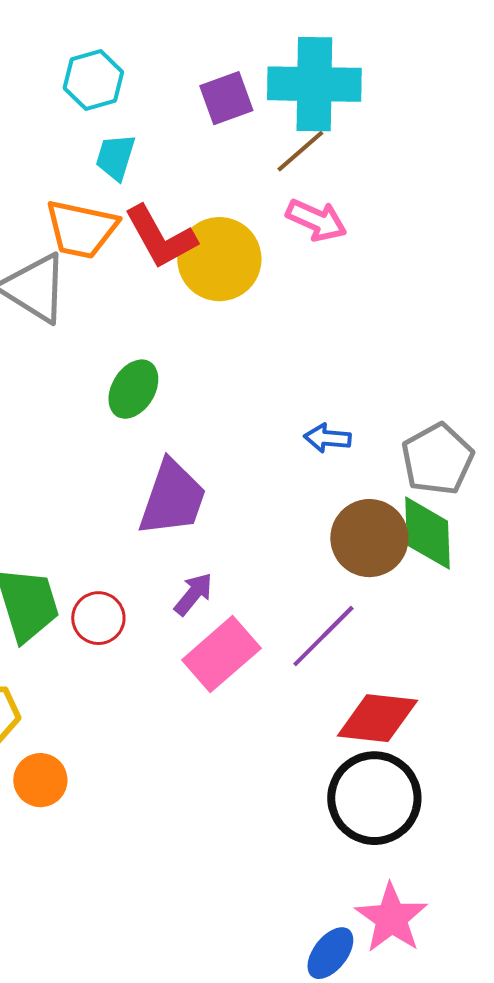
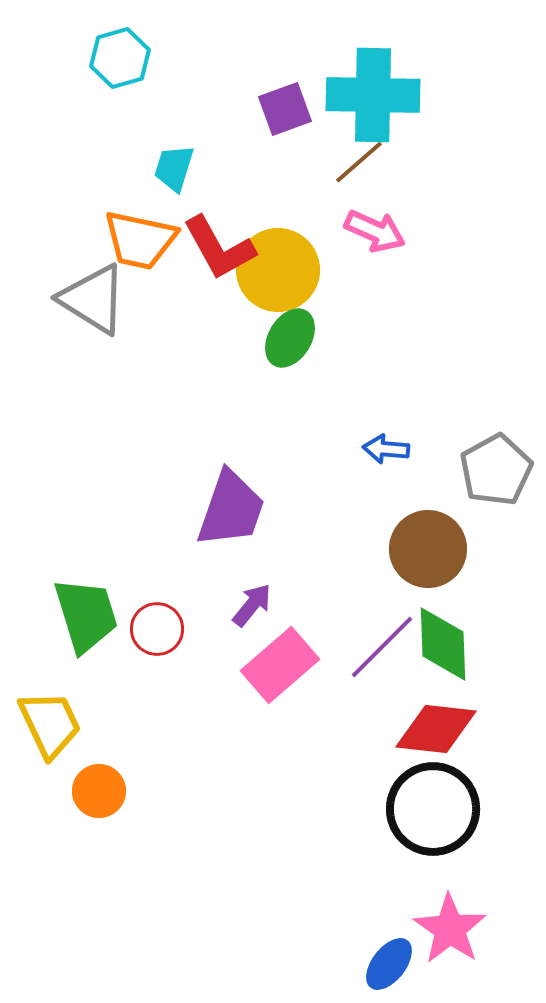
cyan hexagon: (93, 80) -> (120, 58), moved
green ellipse: (133, 389) -> (290, 338), moved
green diamond: (427, 533) -> (443, 644), moved

